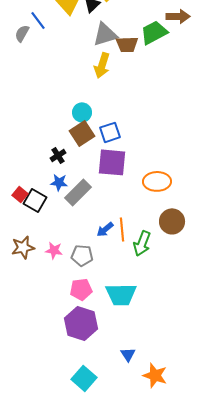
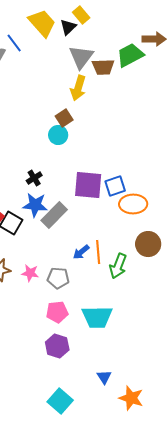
gray triangle: (105, 34) -> (81, 57), turned -36
blue square: (110, 132) -> (115, 186), moved
brown square: (82, 133) -> (64, 118), moved, size x0.7
blue star: (59, 182) -> (35, 205), size x1.4
purple hexagon: (81, 323) -> (57, 346), size x0.7

